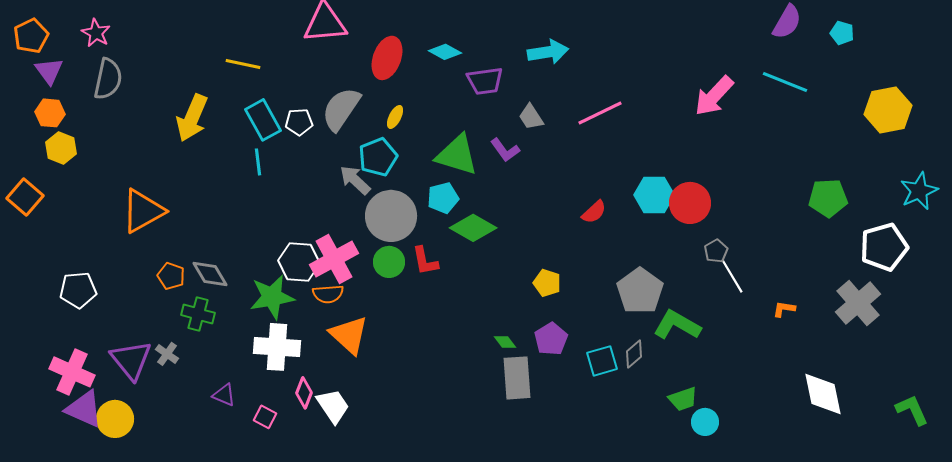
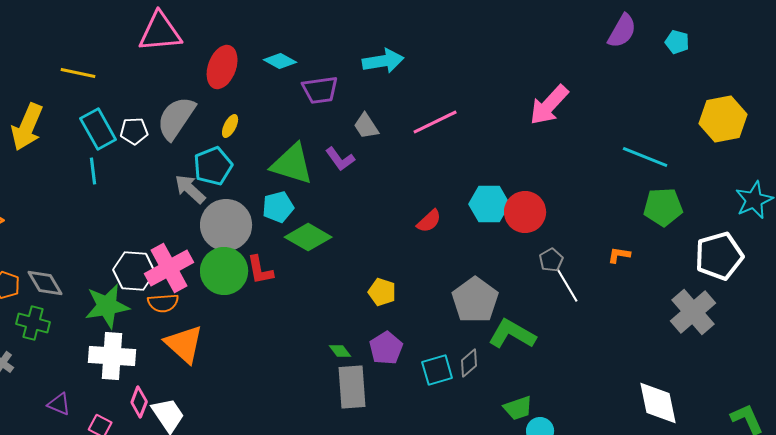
cyan line: (785, 82) -> (645, 157), moved
green circle: (389, 262) -> (224, 271), size x1.5
orange L-shape: (784, 309) -> (619, 255), moved

